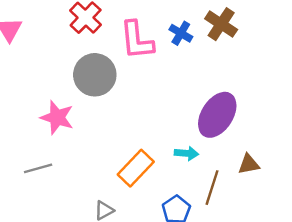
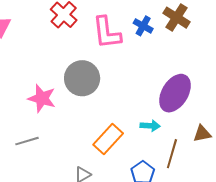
gray circle: (95, 75) -> (82, 78), moved

